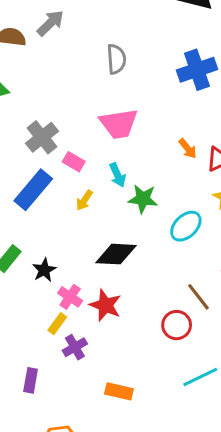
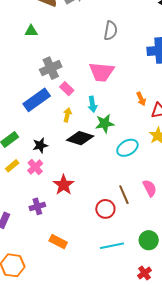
green star: (143, 199) -> (105, 123), turned -30
yellow arrow: (84, 200) -> (67, 115), turned 144
black diamond: (116, 254) -> (80, 138), moved
black star: (44, 270) -> (40, 145), moved
pink cross: (70, 297) -> (35, 167), moved
yellow rectangle: (57, 324) -> (12, 166), moved

